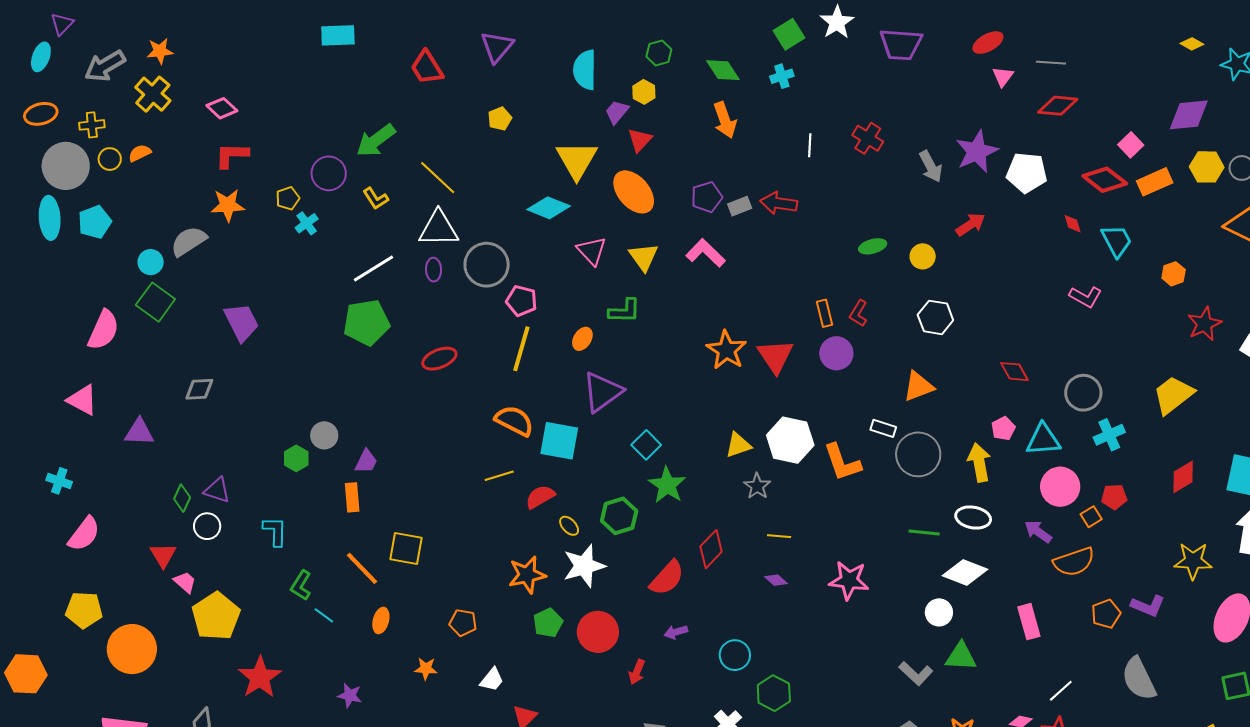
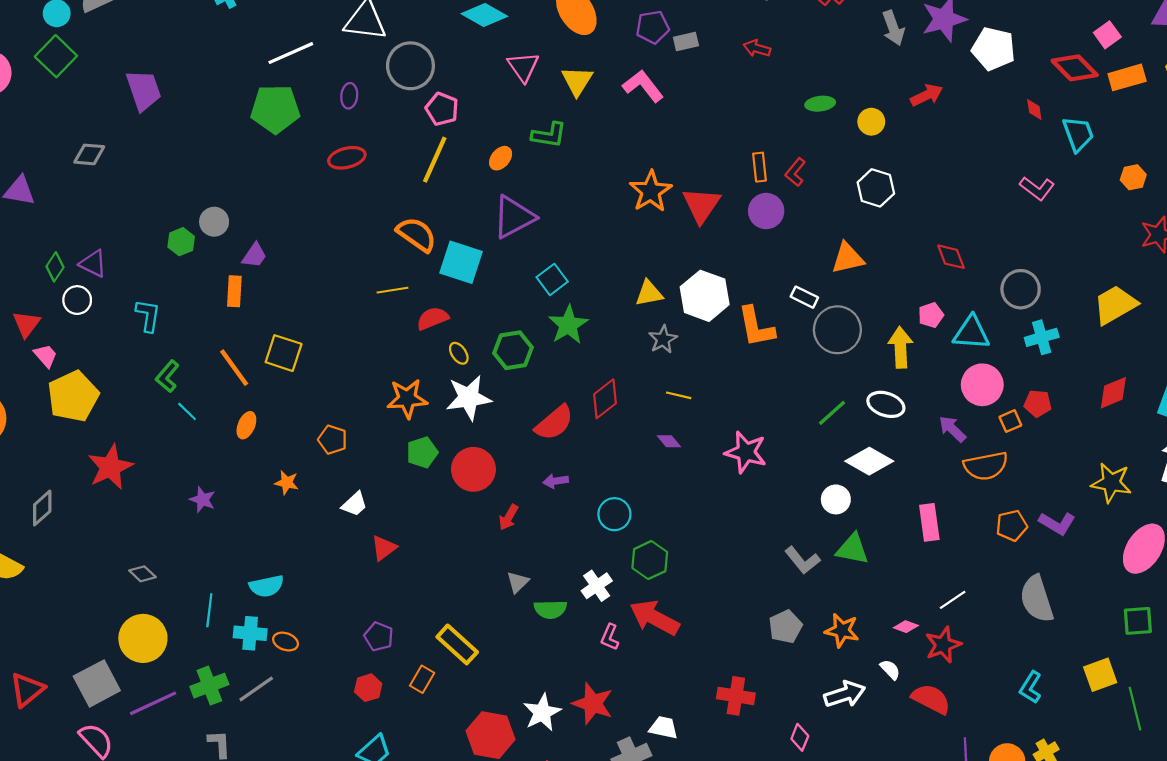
red arrow: (779, 203) -> (757, 48), moved, size x0.7
purple ellipse: (434, 270) -> (349, 96), moved
green line: (924, 532) -> (832, 413), turned -56

